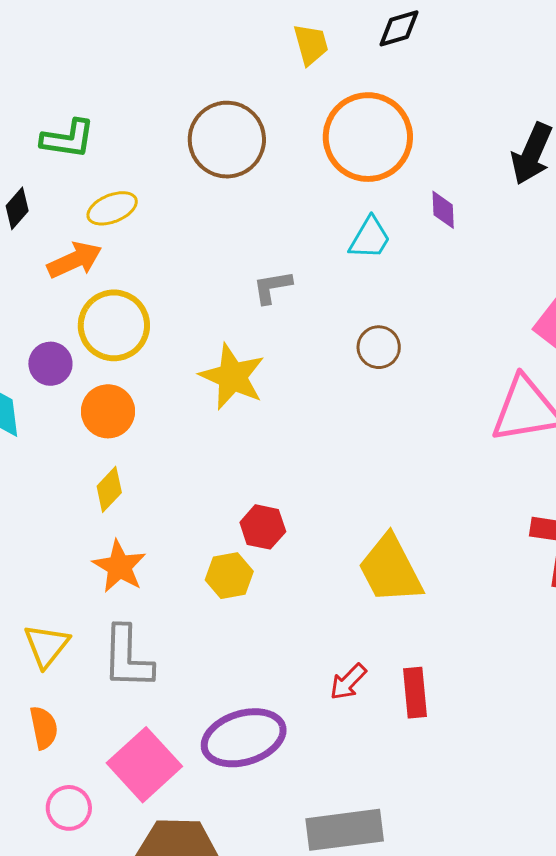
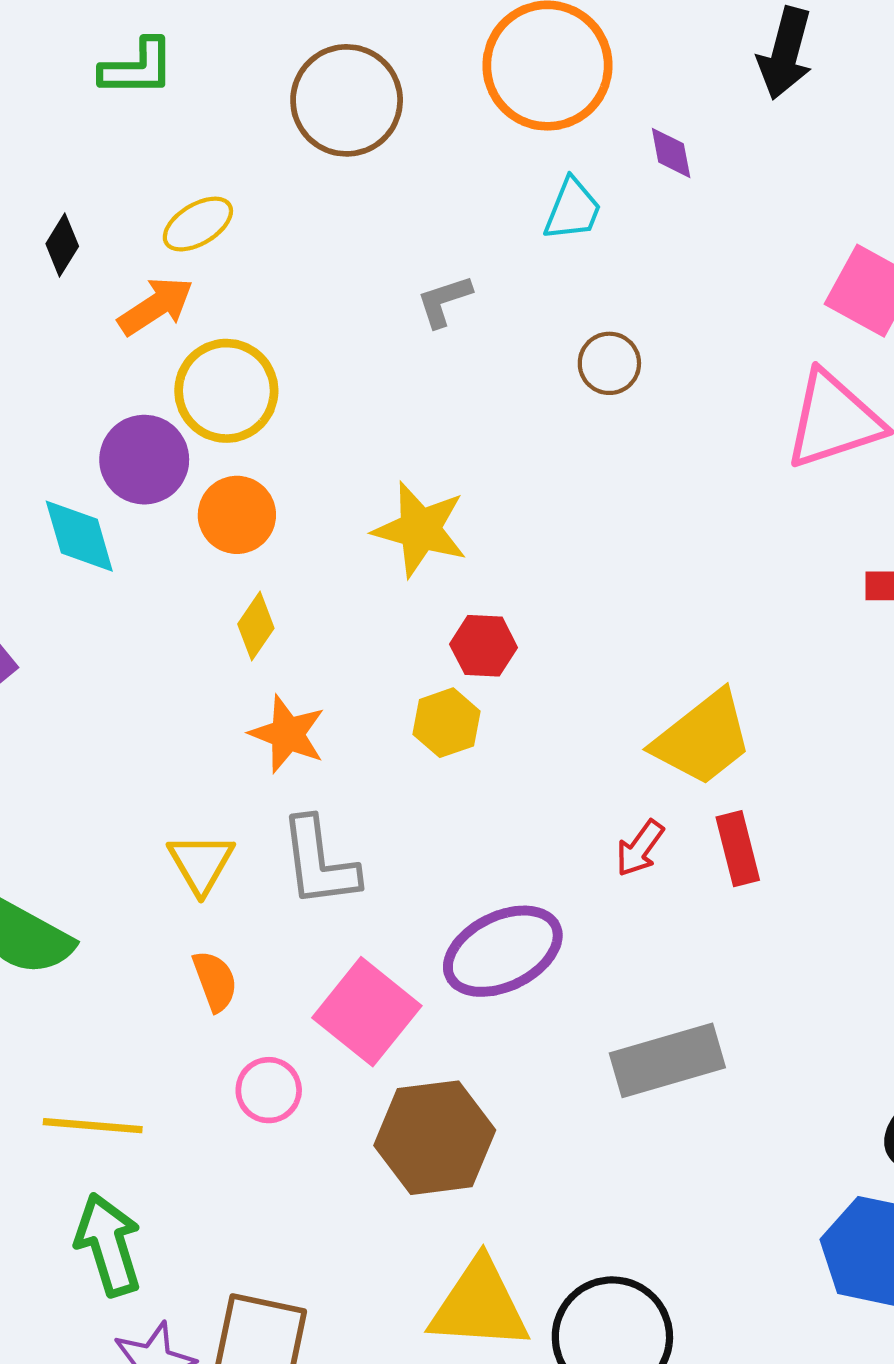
green L-shape: (68, 139) -> (137, 68), moved
purple circle: (50, 364) -> (144, 460), size x1.4
yellow star: (232, 377) -> (420, 529), moved
yellow trapezoid: (390, 569) -> (703, 738), moved, turned -92

